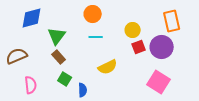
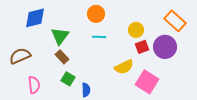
orange rectangle: (172, 21) -> (175, 21), turned -35
yellow semicircle: (108, 67) -> (124, 67), moved
pink square: (159, 82) -> (147, 82), moved

